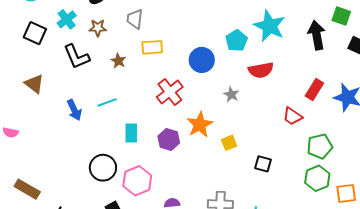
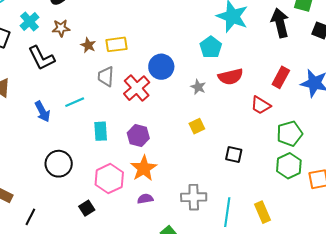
gray trapezoid: (135, 19) -> (106, 76), moved
cyan pentagon: (237, 41) -> (211, 47), moved
blue circle: (202, 60) -> (161, 67), moved
brown star: (118, 61) -> (88, 45), moved
red semicircle: (261, 70) -> (231, 77), moved
orange star: (200, 125) -> (144, 168), moved
yellow square: (229, 143) -> (197, 126), moved
black circle: (103, 168) -> (59, 164), moved

